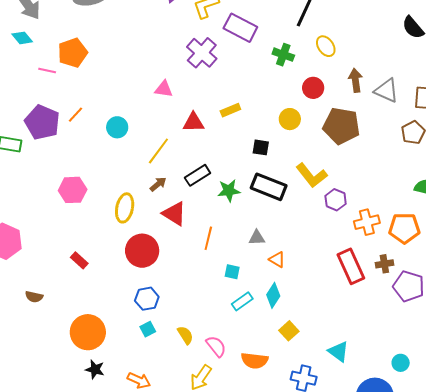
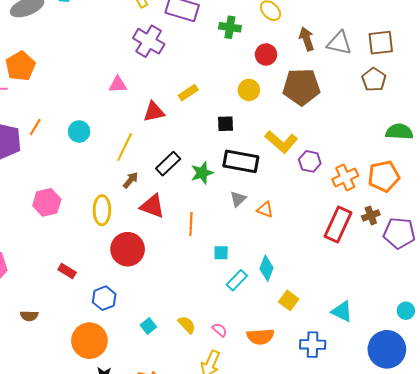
gray triangle: (257, 238) -> (238, 199), moved, turned -30
orange triangle: (277, 260) -> (265, 210), moved
red rectangle: (351, 266) -> (338, 225), turned 60
blue hexagon: (147, 299) -> (104, 298), moved
pink semicircle: (216, 346) -> (220, 330), size x0.7

